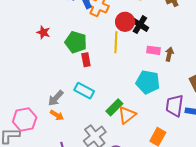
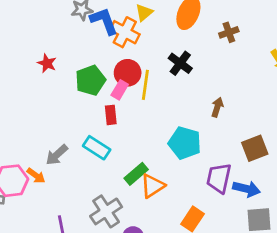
red circle: (125, 22) -> (128, 73), moved
green pentagon: (76, 42) -> (90, 80), turned 30
pink rectangle: (154, 50) -> (120, 90), moved, turned -72
red rectangle: (86, 60) -> (111, 115), moved
orange arrow: (57, 115) -> (36, 176), moved

